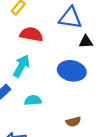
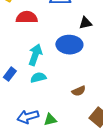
black triangle: (86, 42) -> (86, 23), moved
cyan arrow: (21, 66) -> (35, 55), moved

